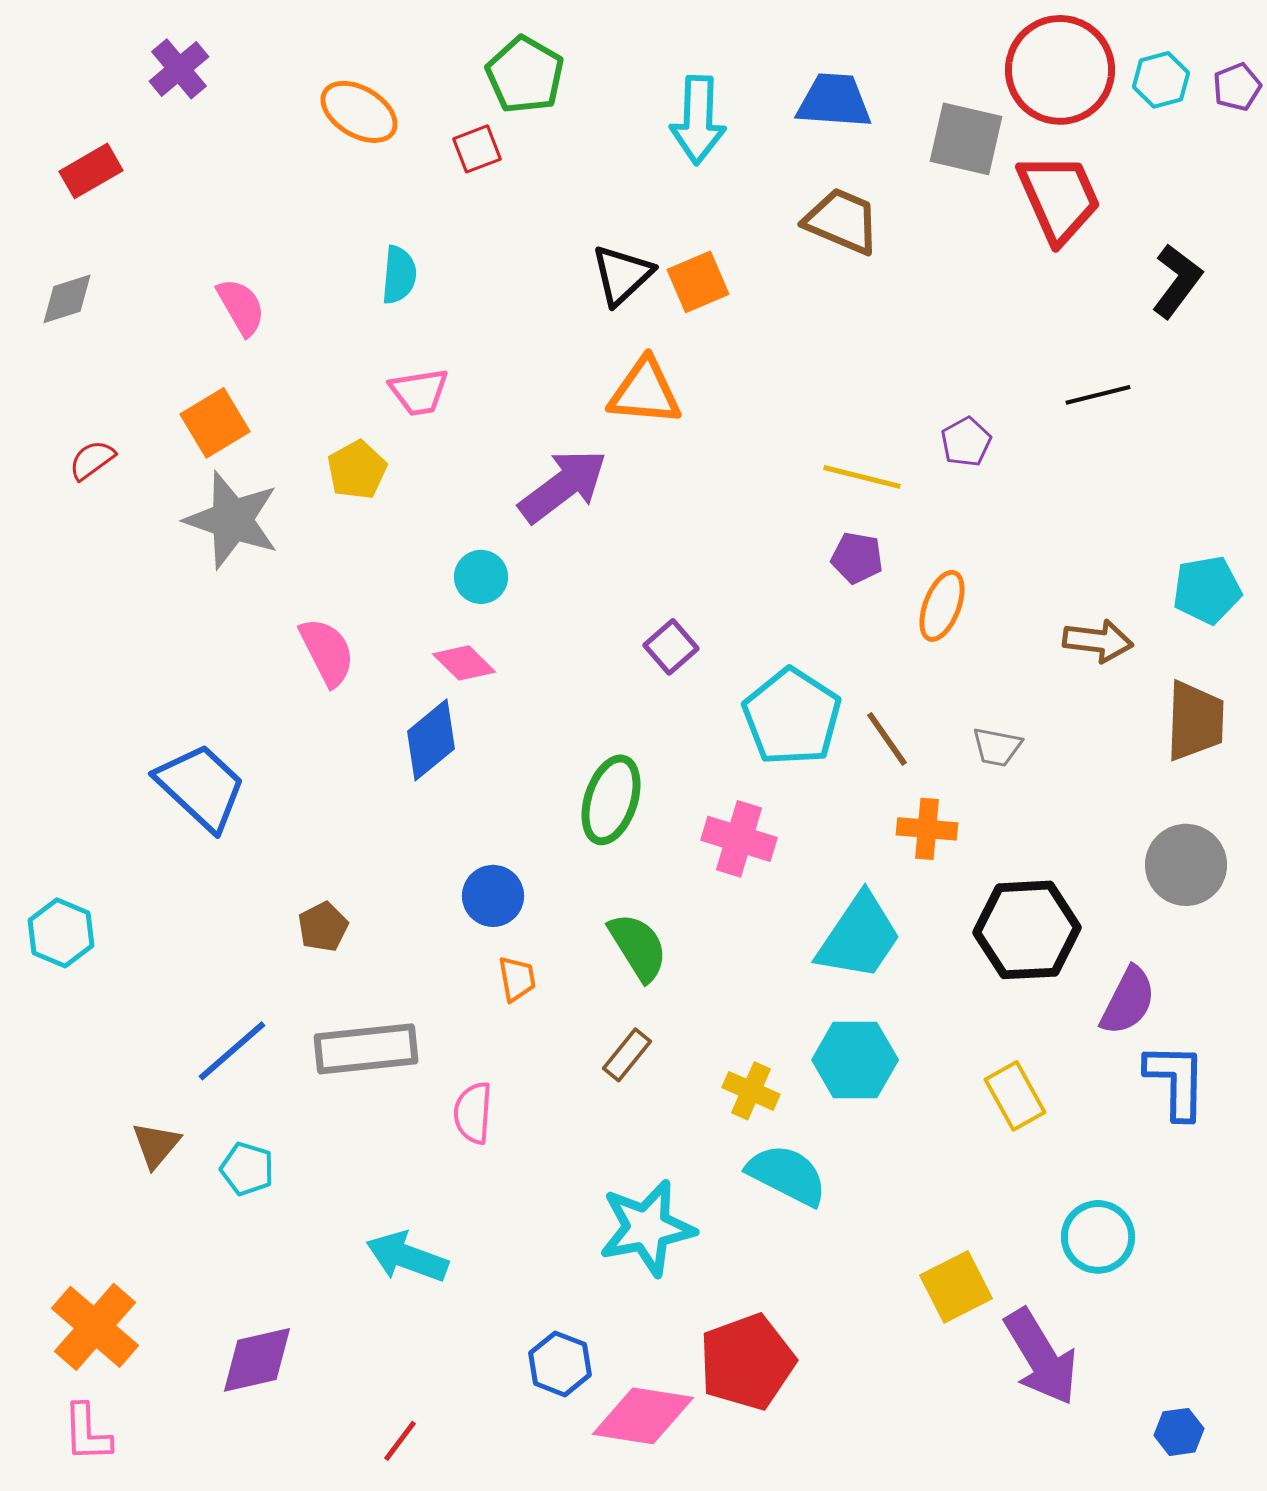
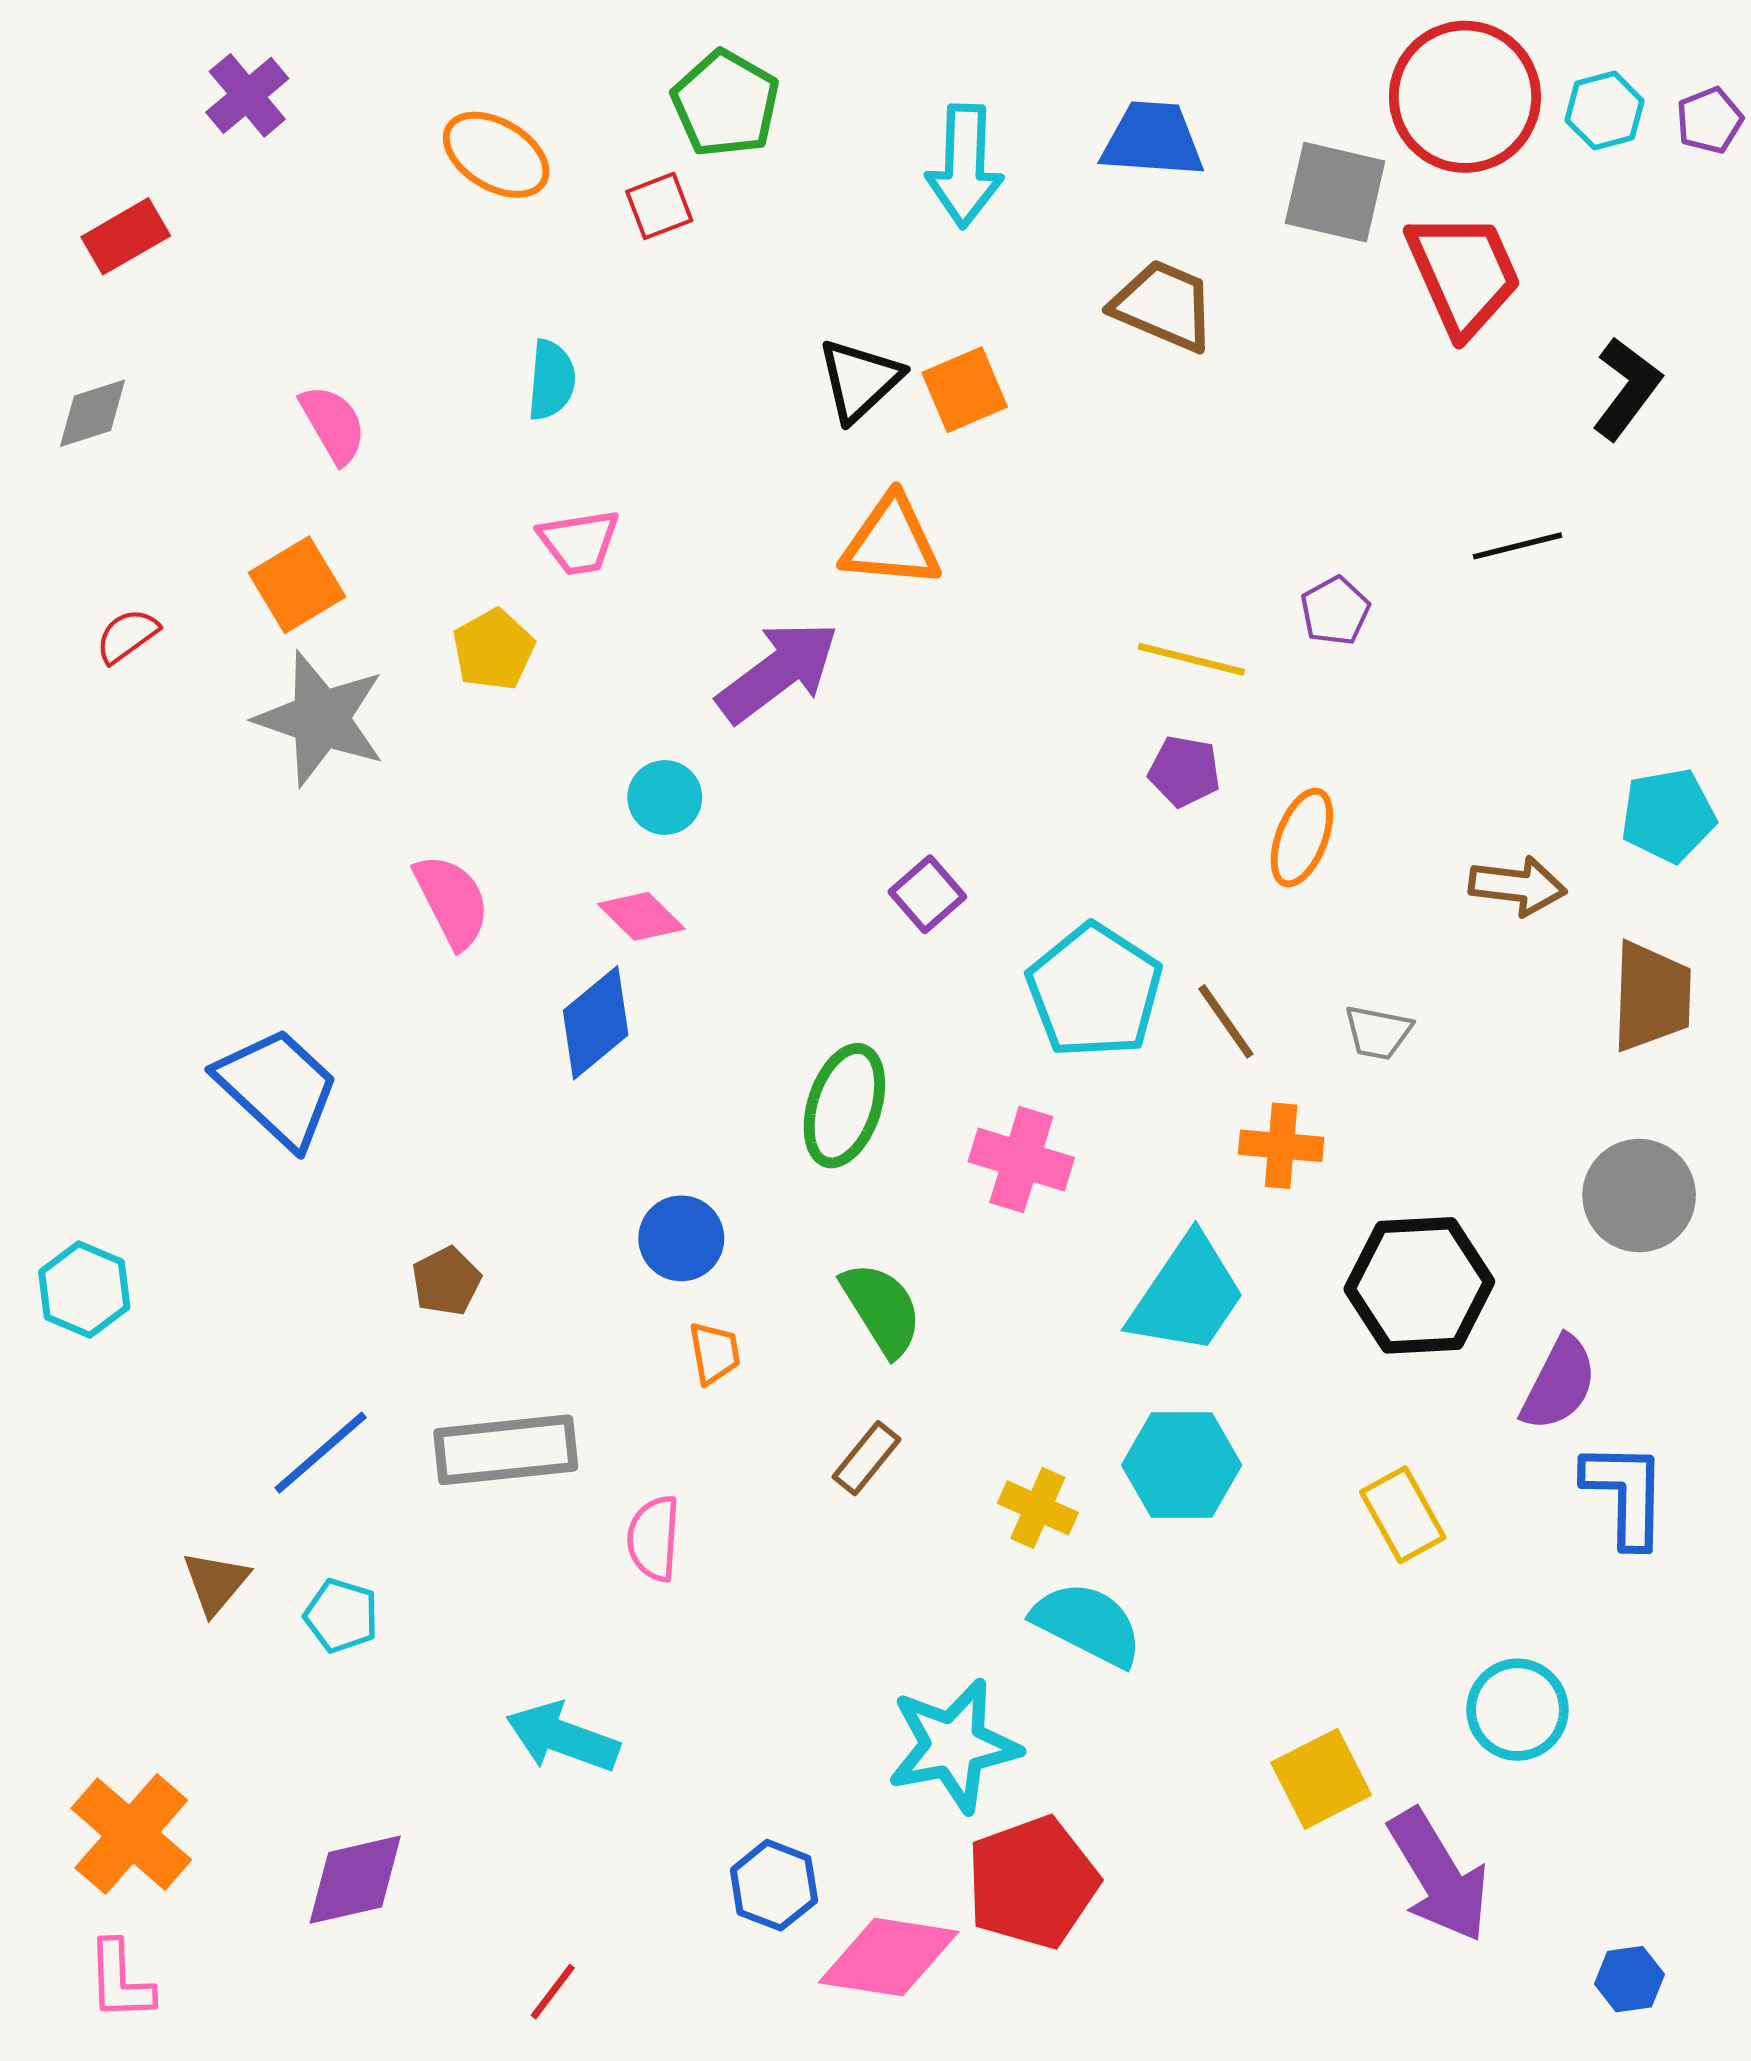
cyan star: (647, 1228) -> (954, 1746), moved

